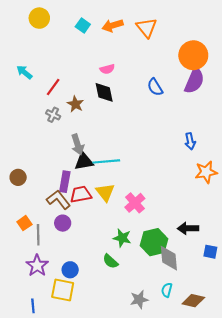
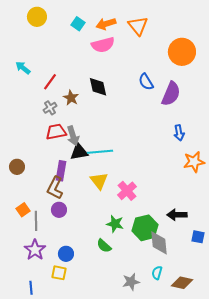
pink semicircle: (107, 69) -> (103, 45), moved, size x1.6
purple semicircle: (194, 81) -> (171, 94), moved
gray cross: (53, 115) -> (50, 108), turned 32
red trapezoid: (81, 194) -> (56, 132), moved
brown L-shape: (58, 200) -> (55, 188), turned -115
yellow square: (63, 290) -> (59, 273), size x0.7

